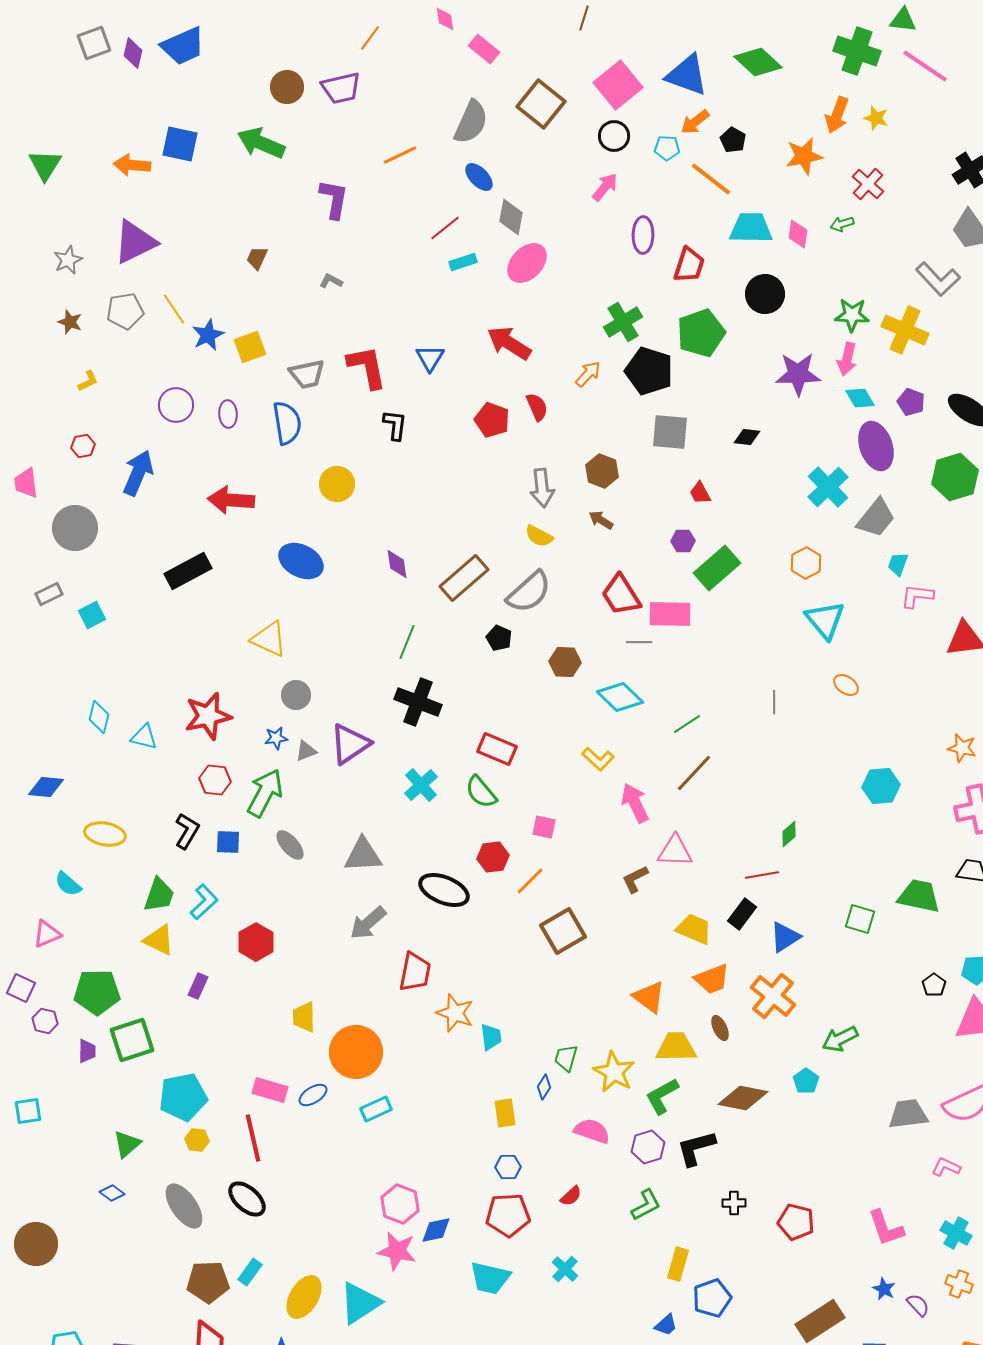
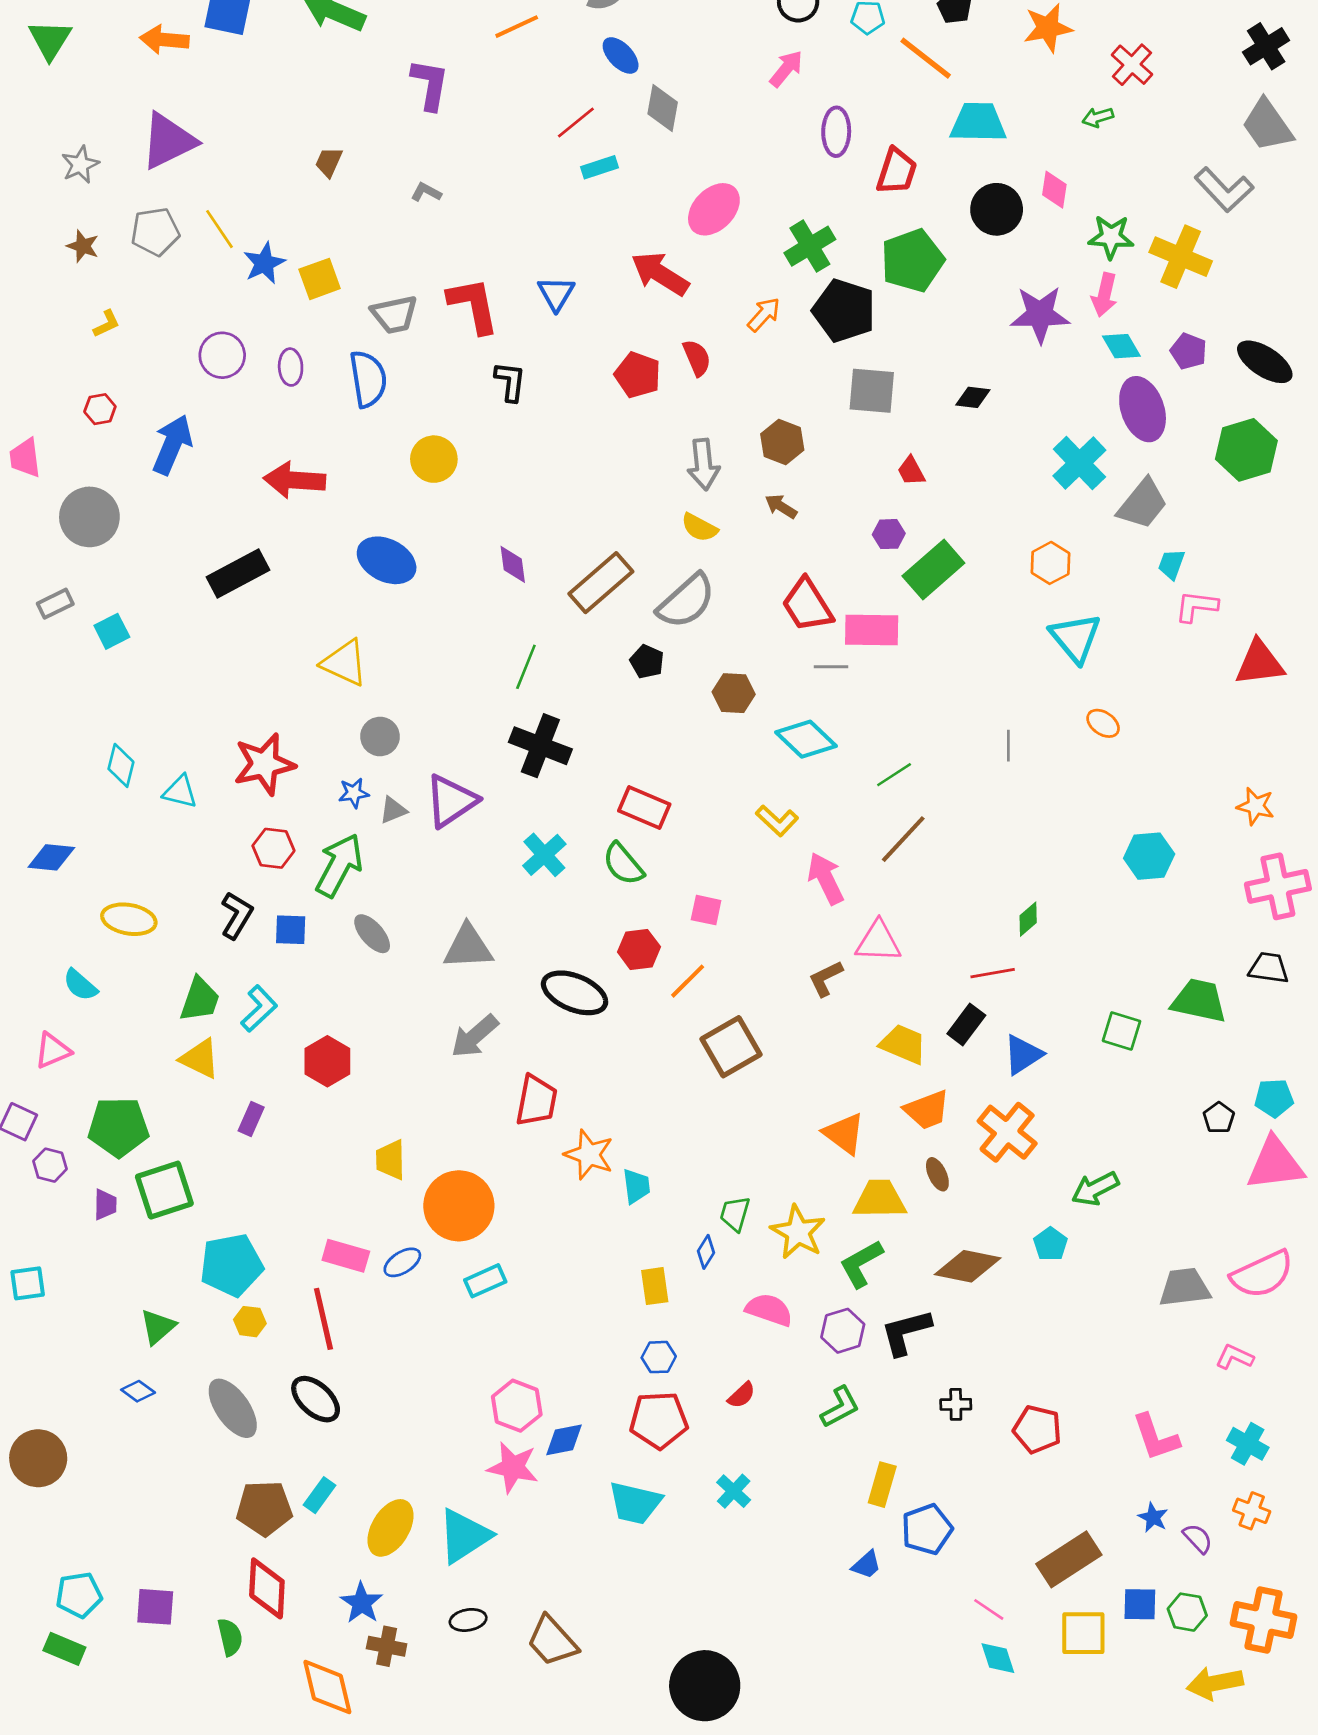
pink diamond: (798, 234) -> (1054, 190), moved
pink ellipse: (527, 263) -> (714, 209), moved

